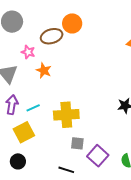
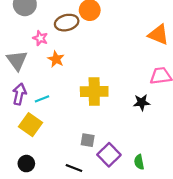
yellow cross: (66, 115) -> (94, 92), moved
yellow square: (24, 132) -> (31, 125), turned -30
black circle: (18, 161) -> (26, 164), moved

